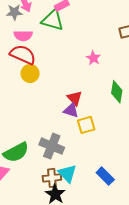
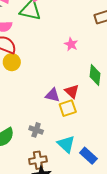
red triangle: (75, 98) -> (72, 91), moved
gray cross: (52, 146) -> (36, 130), size x0.6
cyan triangle: (67, 173) -> (66, 144), moved

